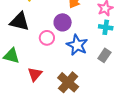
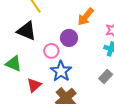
blue star: (77, 45) -> (61, 71), moved

